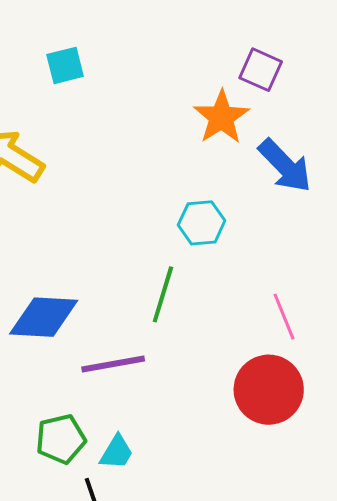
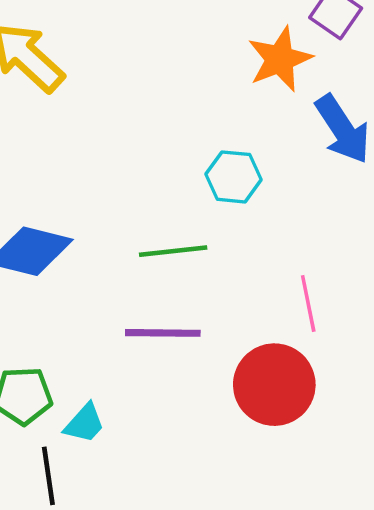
green line: (163, 294) -> (173, 251), turned 56
purple line: (113, 364) -> (163, 333), moved

